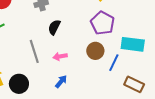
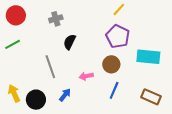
pink arrow: (60, 56) -> (86, 76), moved
blue line: (114, 63) -> (114, 90), moved
blue arrow: (61, 81) -> (65, 95), moved

